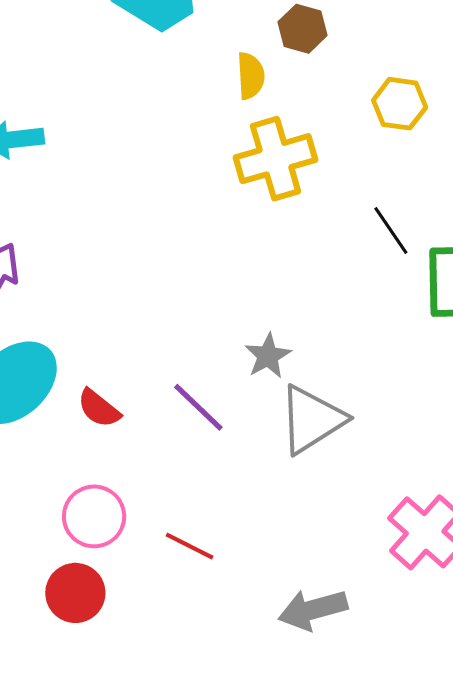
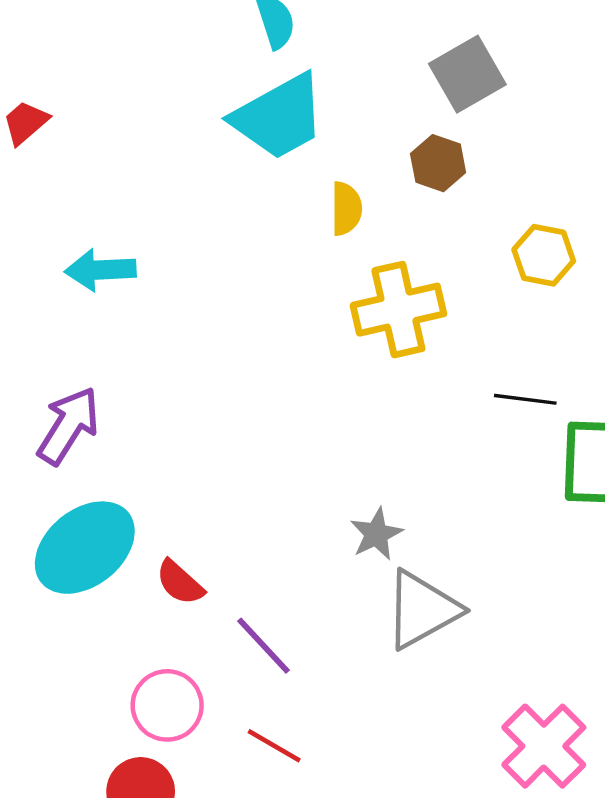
yellow semicircle: (251, 76) -> (346, 209), moved
black line: (391, 230) -> (525, 399), turned -52
purple line: (198, 407) -> (264, 646), moved

